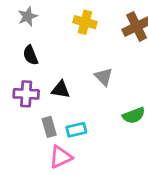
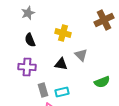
yellow cross: (85, 22) -> (63, 33), moved
black triangle: (61, 90) -> (61, 64), moved

